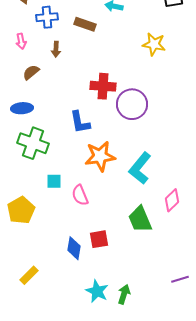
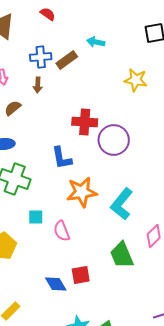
blue cross: (47, 17) -> (41, 57), moved
brown rectangle: (85, 24) -> (67, 60), turned -55
blue diamond: (74, 248) -> (56, 284), turned -40

